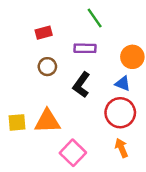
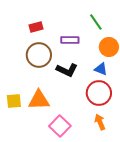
green line: (95, 18) -> (96, 22), moved
brown circle: (47, 67) -> (39, 55), size x1.6
black L-shape: (81, 85) -> (67, 70), turned -100

